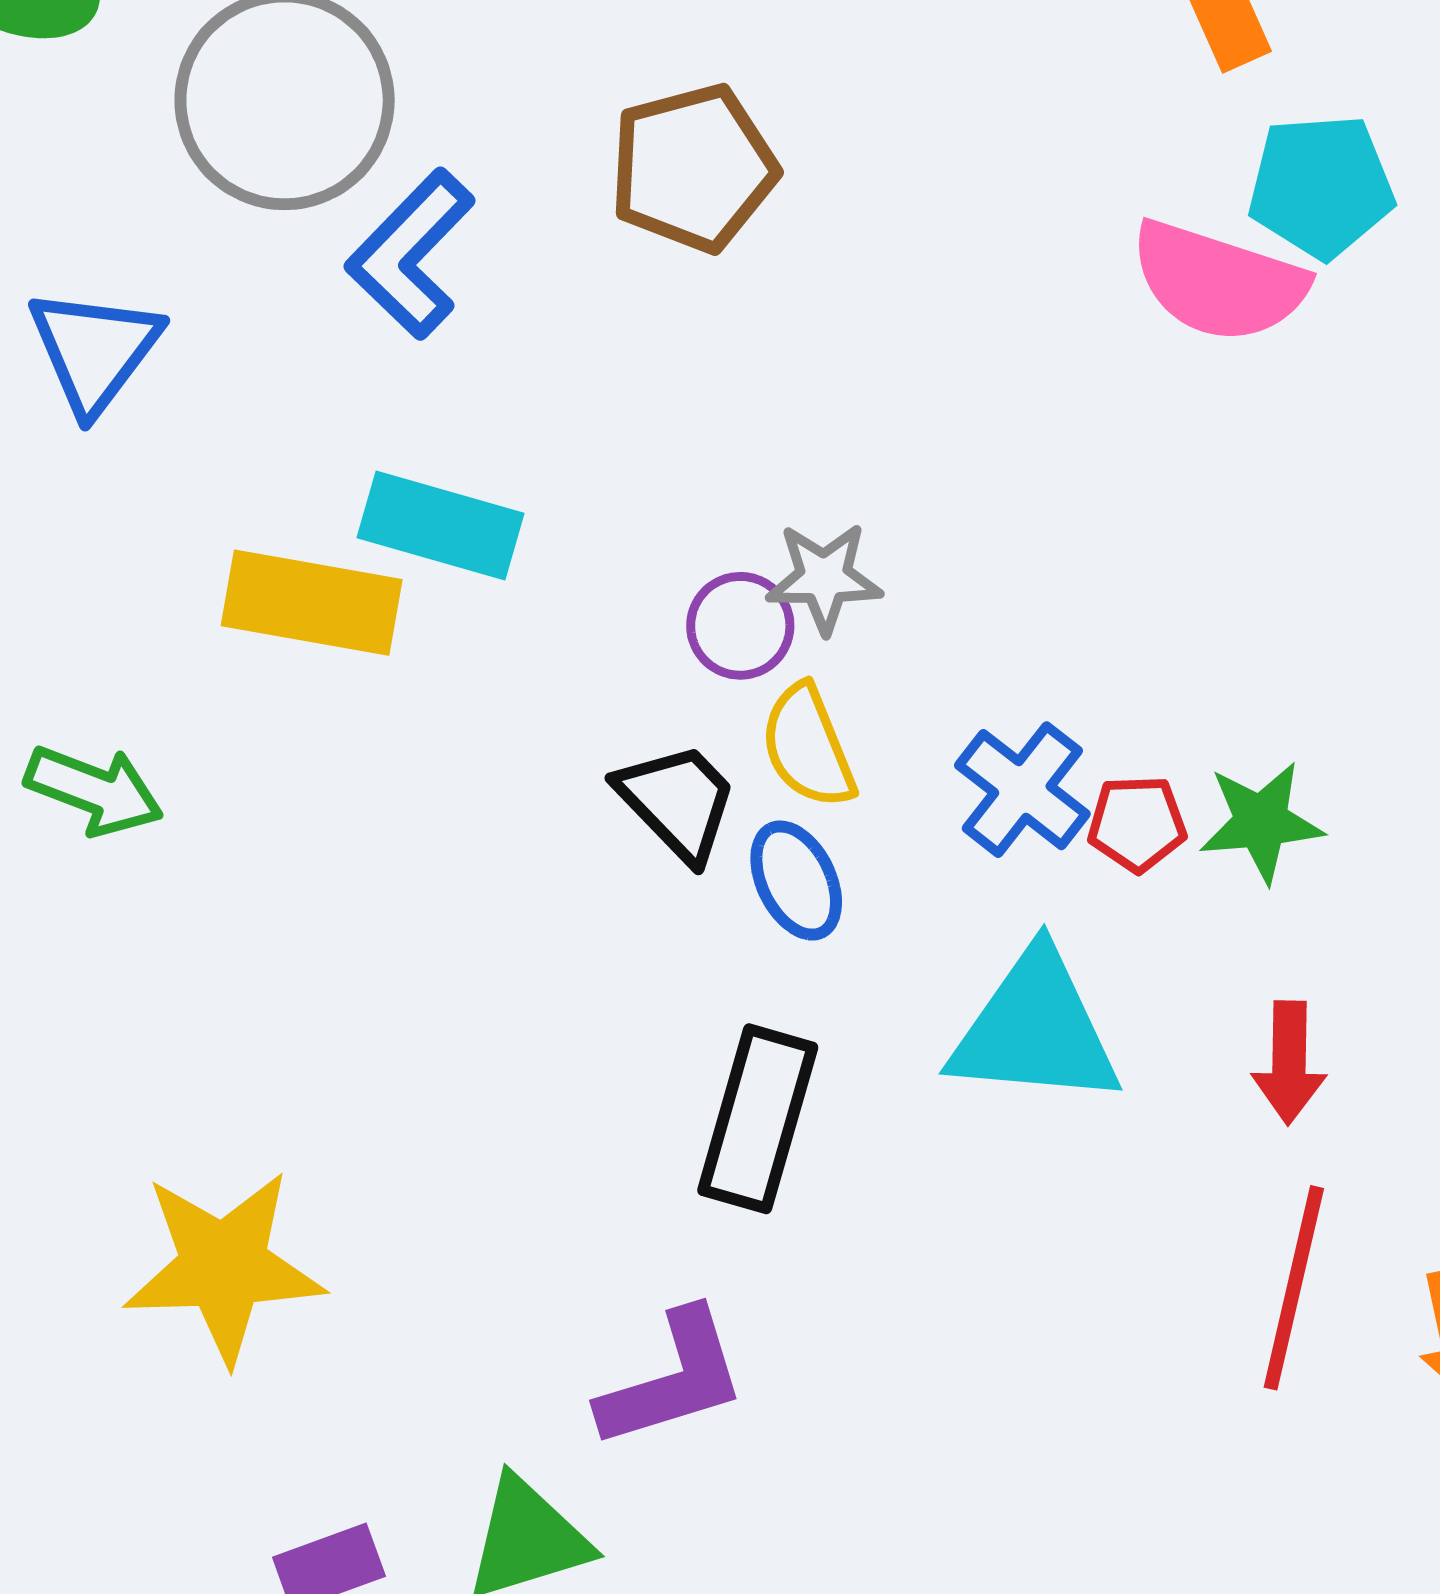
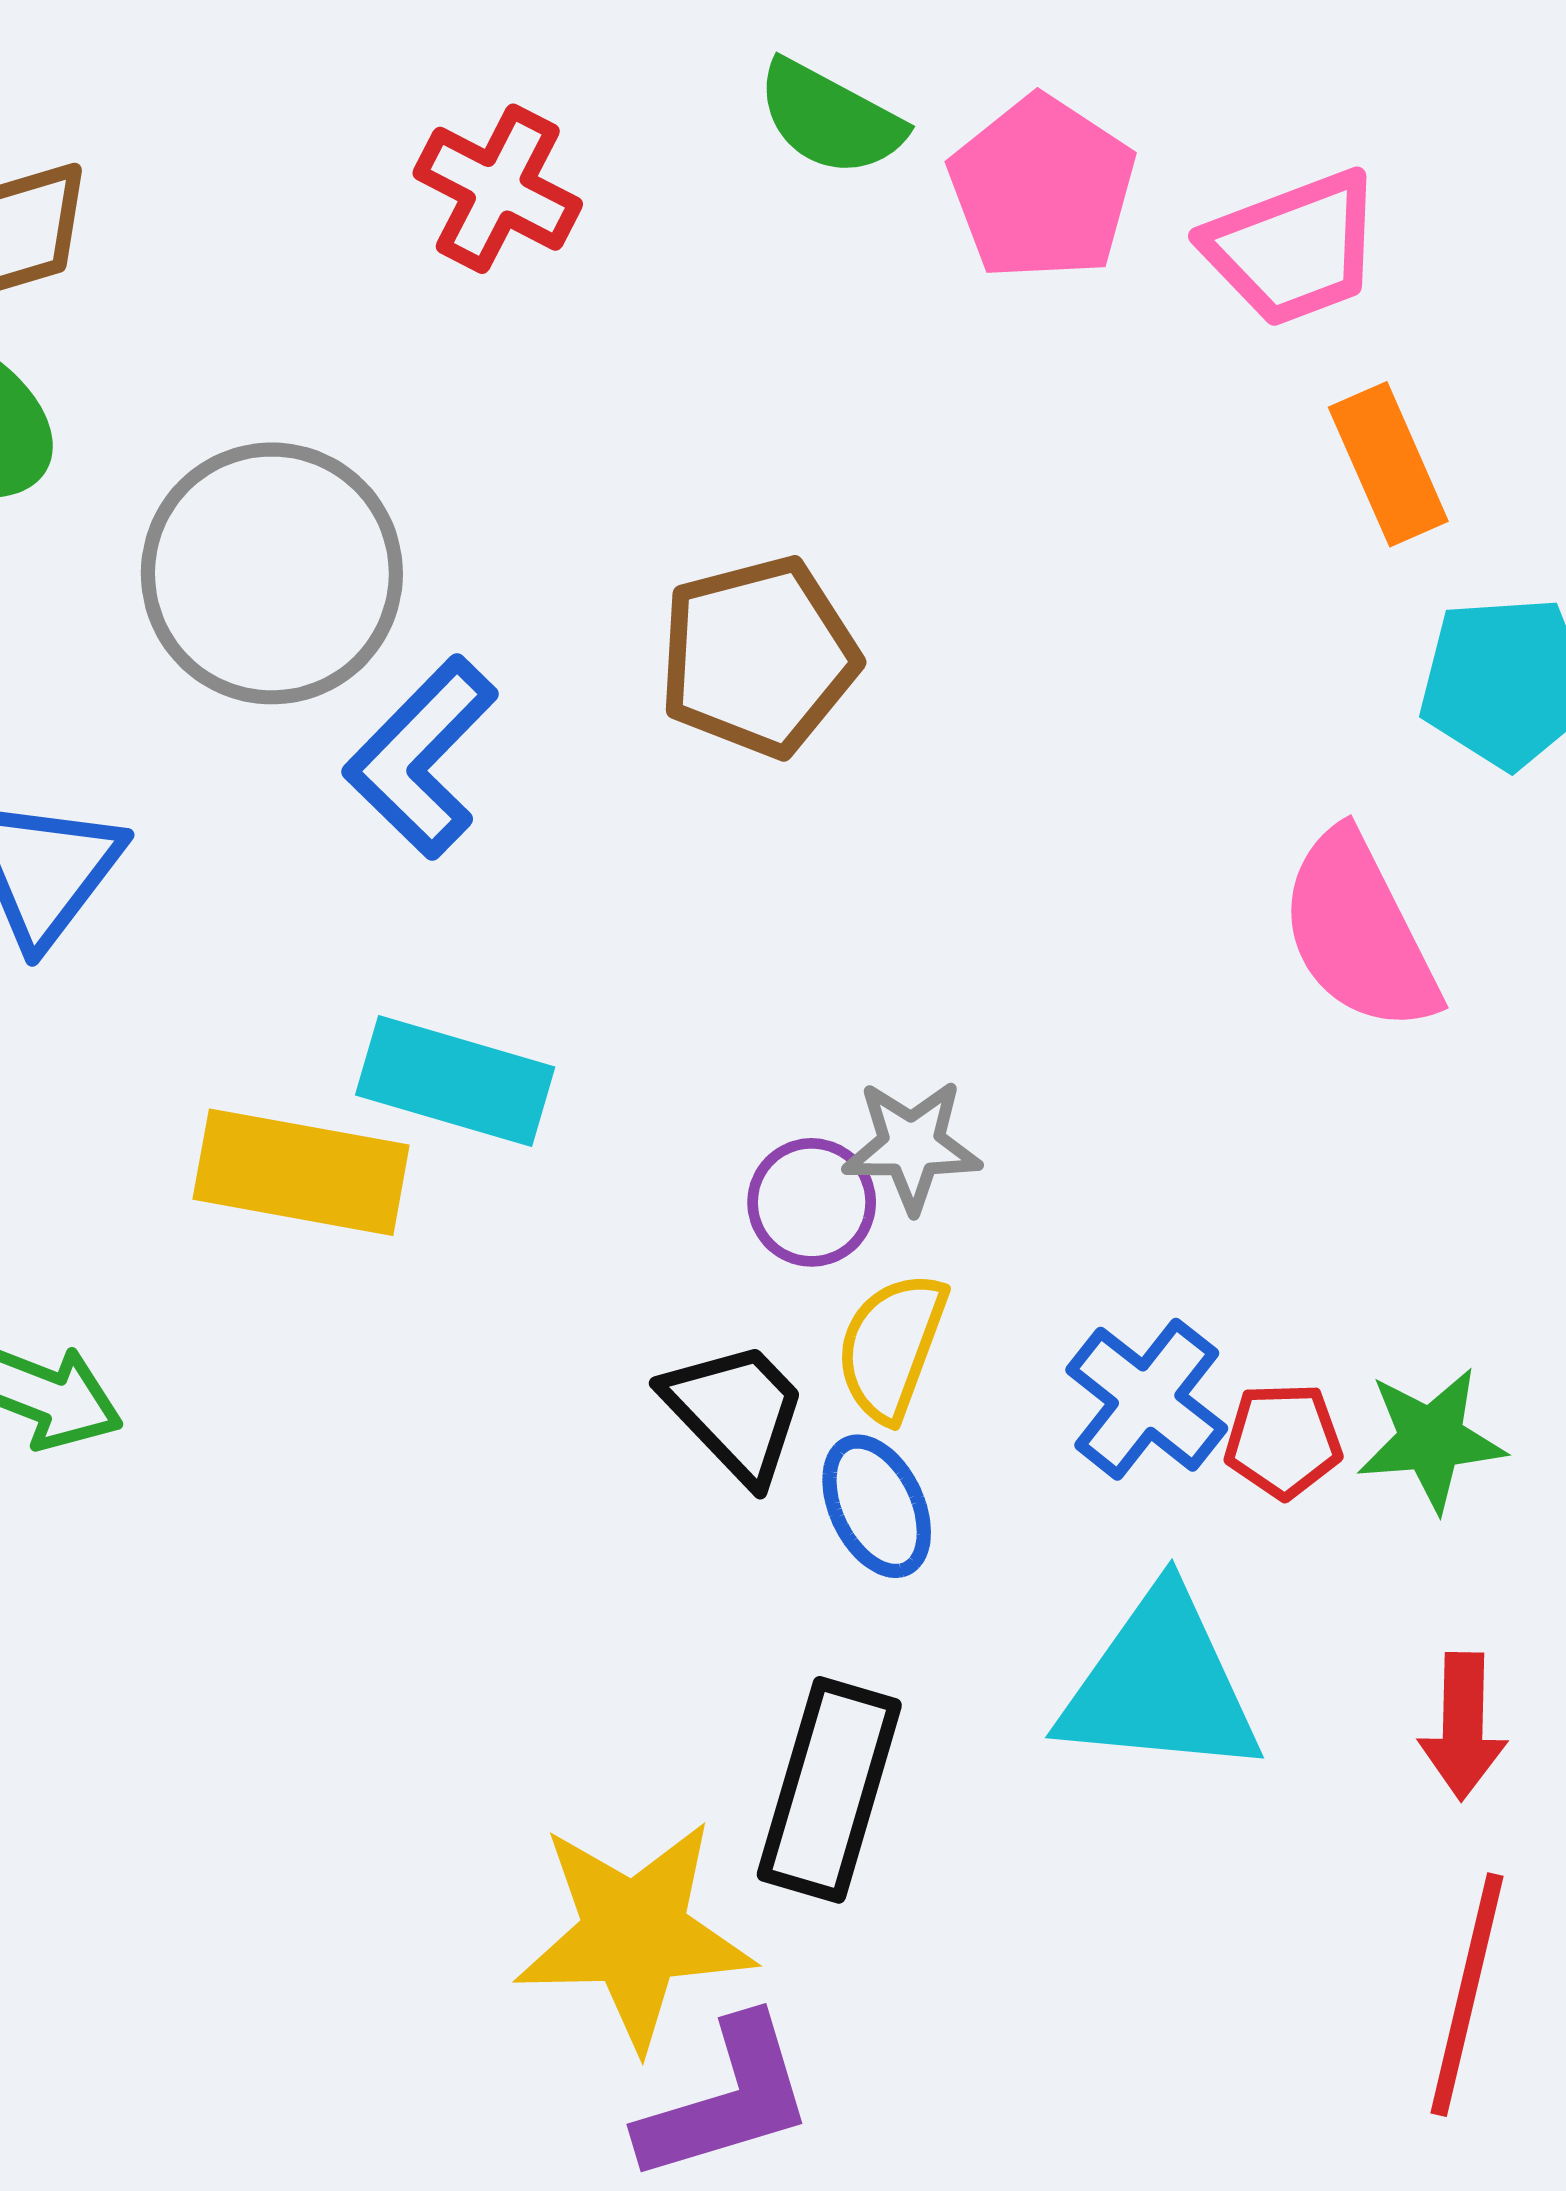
pink semicircle: (1218, 282) -> (1359, 932), moved, turned 45
yellow semicircle: (808, 746) -> (891, 1346), turned 42
yellow star: (224, 1266) -> (634, 1934), moved

